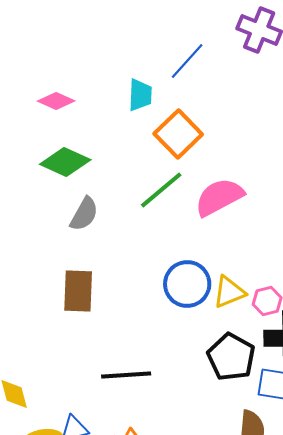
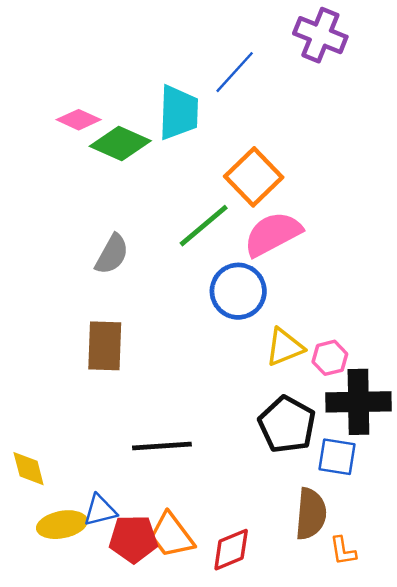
cyan trapezoid: (140, 95) -> (179, 113), size x1.4
orange square: (178, 134) -> (254, 177), moved
green diamond: (65, 162) -> (120, 143), moved
blue circle: (187, 284) -> (238, 291), moved

